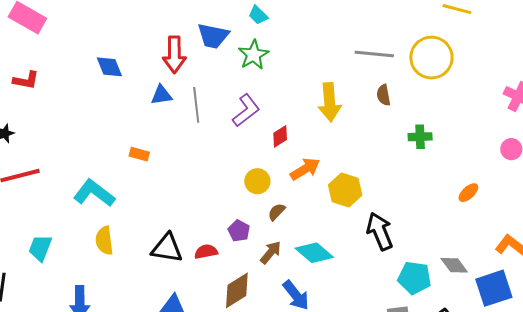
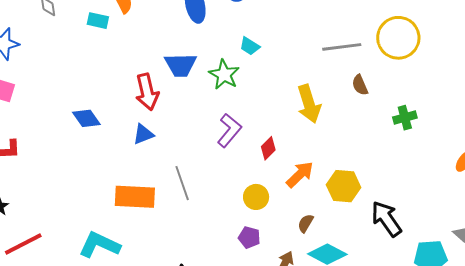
cyan trapezoid: (258, 15) -> (250, 46), moved
gray line: (196, 105) -> (182, 183), moved
orange rectangle: (139, 154) -> (135, 197), size x2.0
brown semicircle: (277, 212) -> (306, 223), moved
purple pentagon: (239, 231) -> (249, 237), moved

